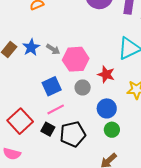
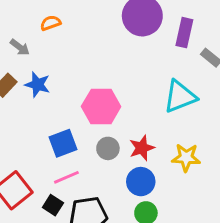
blue star: (31, 47) -> (38, 85), turned -30
gray arrow: (53, 49) -> (20, 47), moved
red star: (106, 74) -> (142, 148), moved, turned 30

